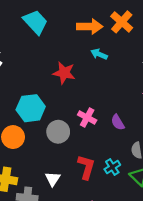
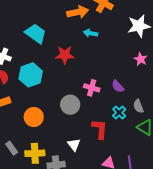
cyan trapezoid: (35, 22) -> (36, 33), moved
cyan hexagon: (31, 108) -> (31, 75), moved
cyan cross: (112, 167) -> (119, 113), moved

